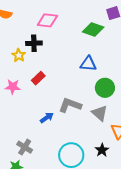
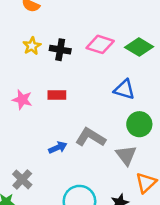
pink diamond: (47, 20) -> (100, 44), moved
yellow star: (19, 55) -> (32, 46), moved
red rectangle: (38, 78) -> (57, 95), turned 32

